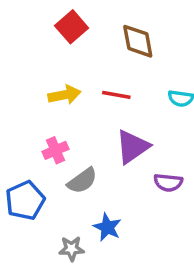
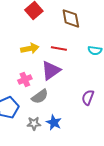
purple triangle: (132, 147) -> (51, 70), moved
purple semicircle: (168, 182) -> (88, 97), turned 105
gray star: (72, 249) -> (34, 123), moved

